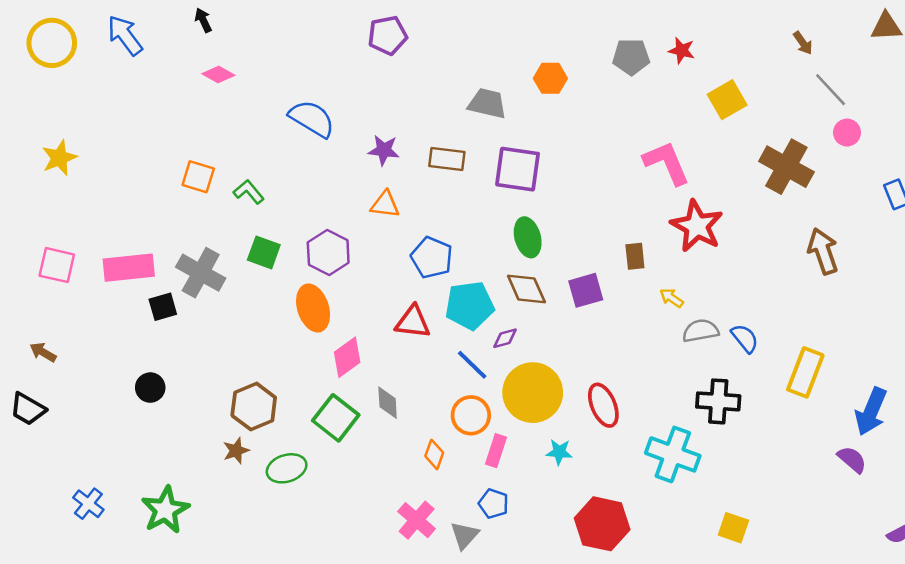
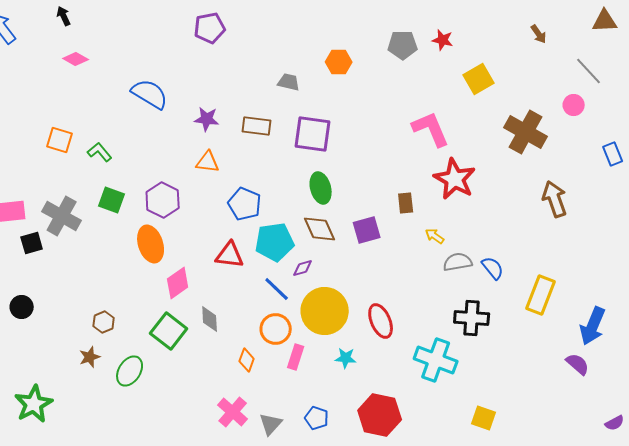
gray line: (831, 90) -> (589, 71), moved
gray trapezoid: (487, 104) -> (289, 82), size x0.7
brown hexagon: (254, 406) -> (104, 322), size x0.6
green ellipse: (287, 468) -> (130, 371), turned -40
blue pentagon: (494, 504) -> (317, 418), moved

